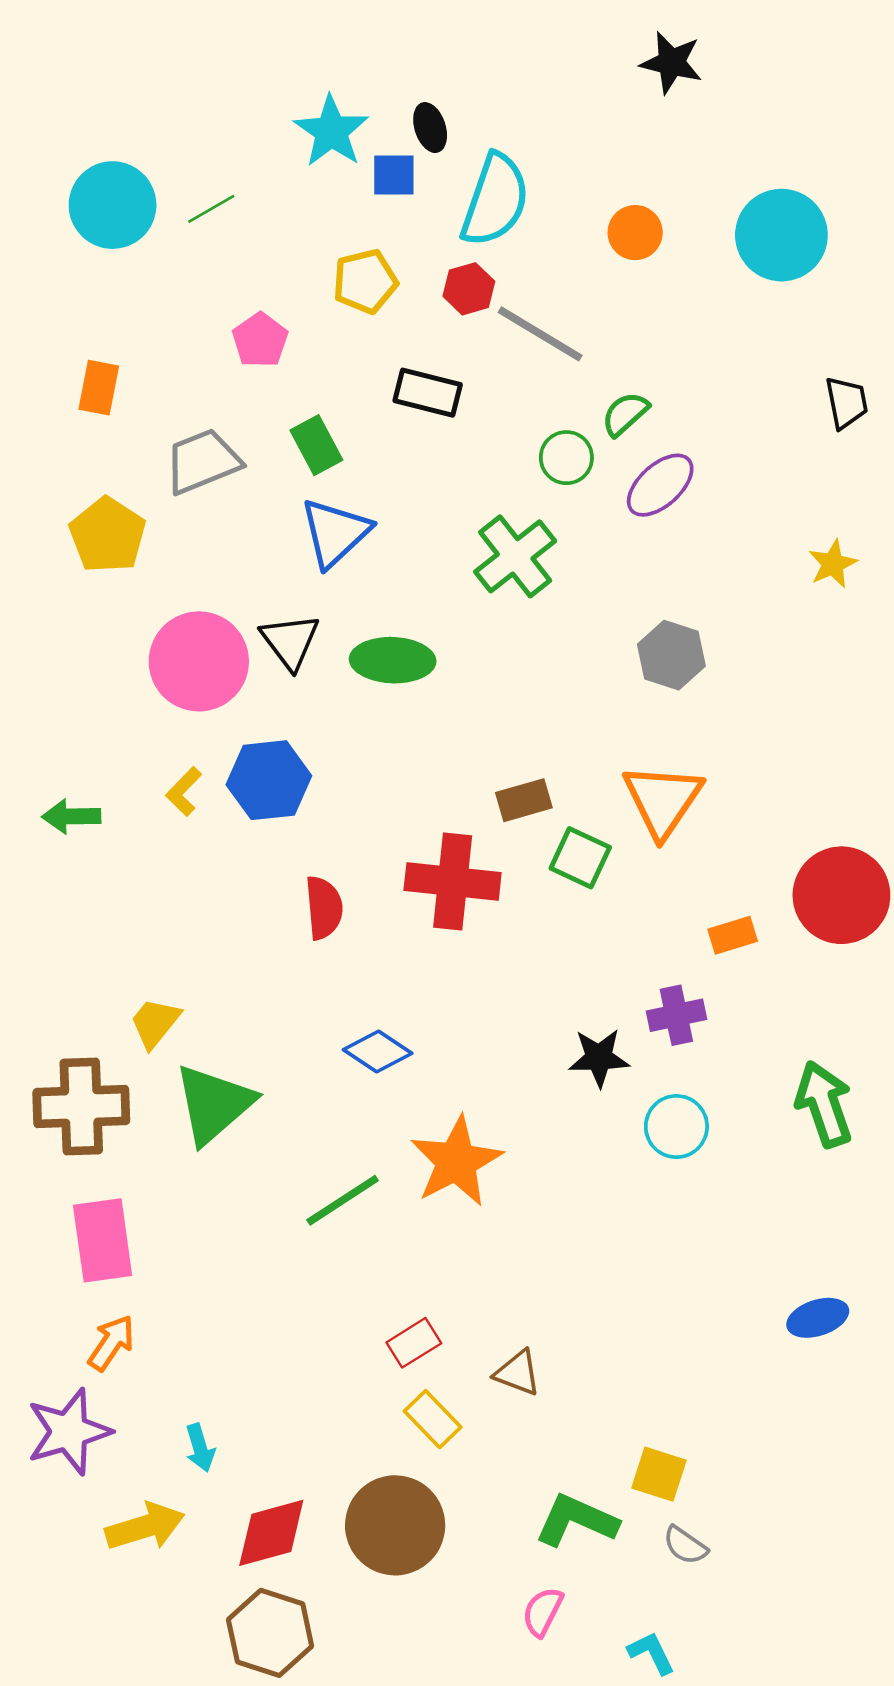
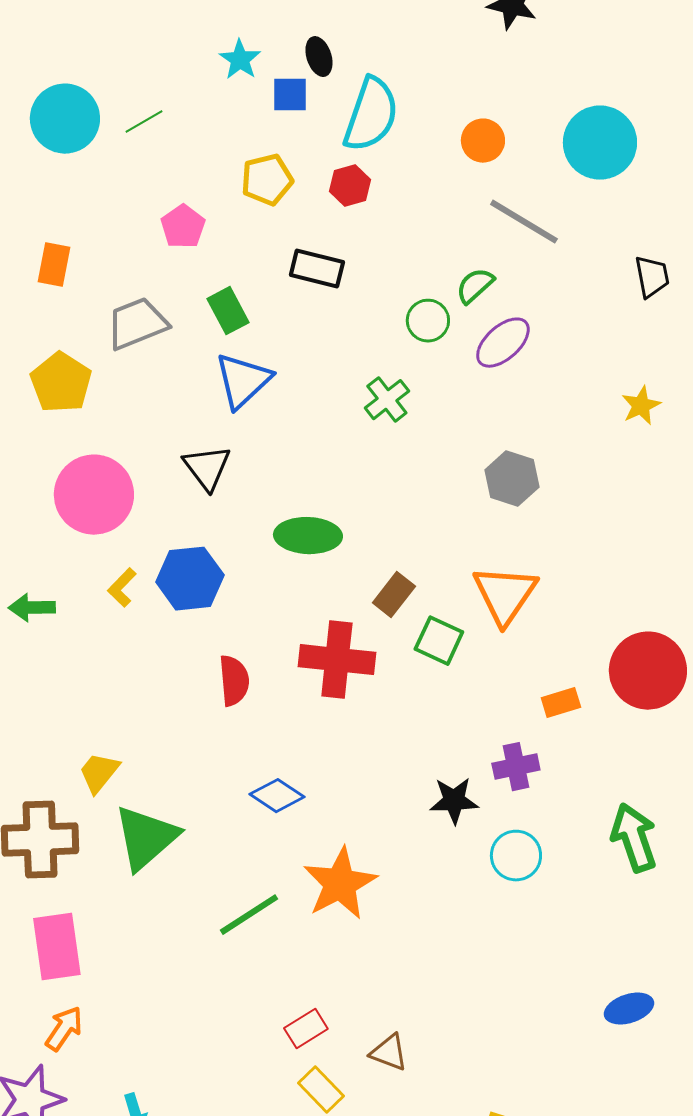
cyan star: (331, 131) -> (240, 60), size x0.7
gray line: (540, 334) -> (524, 222), moved
green cross: (515, 556) -> (387, 400), size x0.7
green ellipse: (393, 660) -> (308, 536), moved
pink circle: (199, 661) -> (94, 495), moved
brown rectangle: (524, 800) -> (394, 595), turned -36

